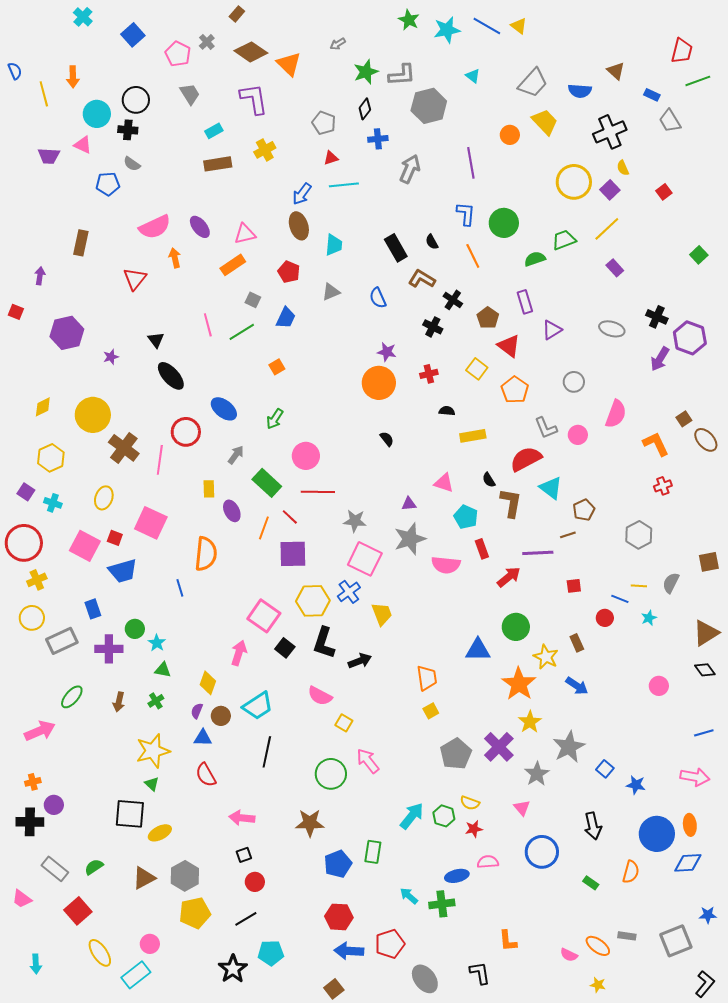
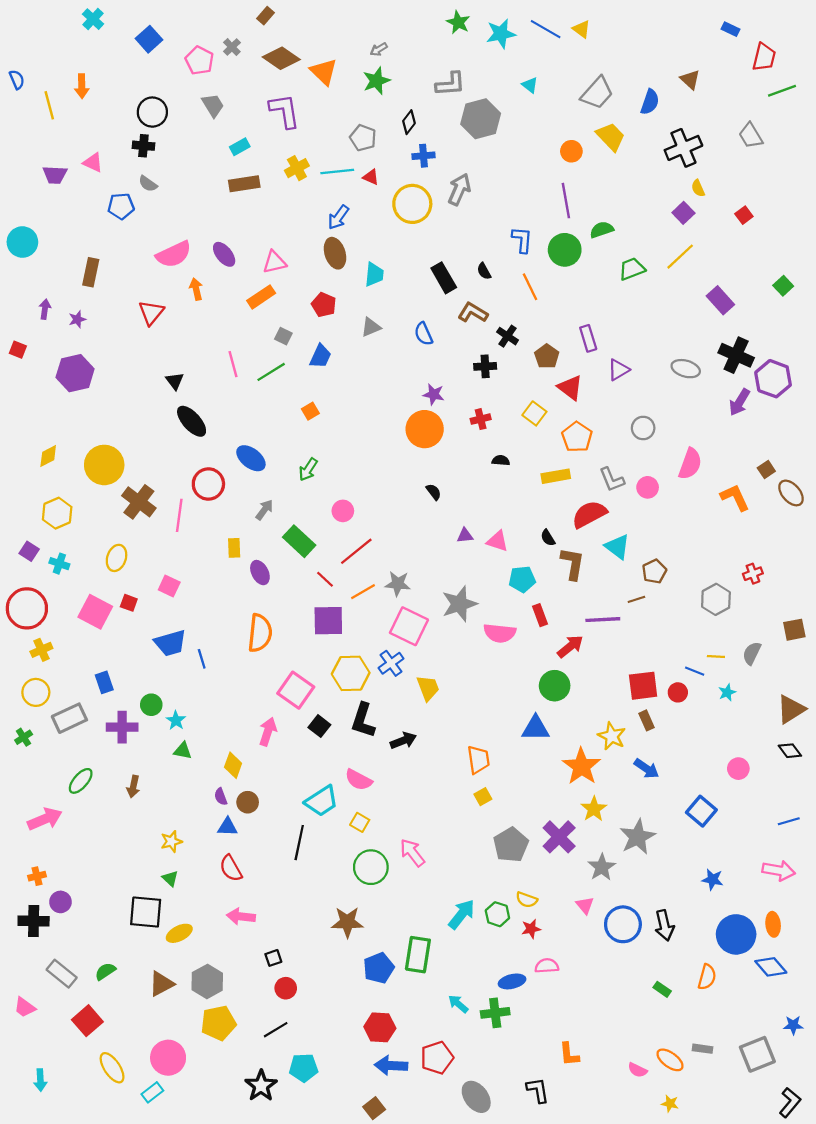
green star: (366, 72) -> (376, 81), moved
blue semicircle: (580, 91) -> (650, 102), turned -75
blue rectangle: (652, 95) -> (730, 29), moved
cyan circle: (97, 114) -> (22, 242), moved
red triangle: (331, 158) -> (371, 177), turned 42
purple line: (471, 163) -> (566, 201), moved
yellow circle: (574, 182) -> (412, 204), moved
cyan line: (344, 185) -> (337, 171), moved
green semicircle: (535, 259) -> (602, 230), moved
purple rectangle: (615, 268) -> (720, 300), moved, size x1.4
black cross: (657, 317) -> (736, 355), size x1.4
black cross: (433, 327) -> (485, 366), turned -30
purple star: (111, 357) -> (77, 319), moved
yellow rectangle: (473, 436) -> (556, 476), moved
pink circle: (306, 456) -> (343, 511), size x0.7
red cross: (663, 486) -> (753, 574), moved
red line: (318, 492) -> (356, 551), turned -40
purple triangle: (409, 504) -> (465, 536), moved
cyan pentagon: (466, 517) -> (522, 579), turned -30
pink square: (151, 523) -> (169, 586), size x0.6
orange line: (264, 528) -> (363, 592), moved, turned 40
orange semicircle: (206, 554) -> (260, 633), moved
blue trapezoid: (123, 571) -> (170, 643), moved
red square: (574, 586) -> (643, 686), moved, size x1.8
green circle: (516, 627) -> (555, 686), moved
green cross: (156, 701) -> (24, 737), moved
cyan trapezoid: (258, 706) -> (322, 801), moved
purple semicircle: (197, 711) -> (221, 797), turned -42
yellow square: (344, 723) -> (360, 822), moved
yellow star: (153, 751) -> (171, 841), size x0.6
blue square: (605, 769) -> (701, 811), moved, size x1.5
pink arrow: (242, 818) -> (241, 916), moved
green rectangle: (373, 852) -> (418, 955), size x1.4
blue circle: (542, 852) -> (623, 924), moved
blue diamond: (688, 863) -> (771, 967), turned 52
pink circle: (150, 944) -> (168, 1058), size x1.6
cyan rectangle: (136, 975) -> (152, 1092), size x0.7

